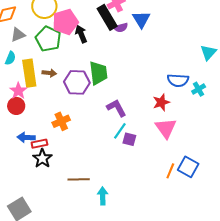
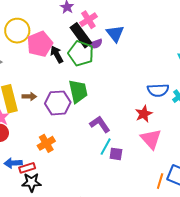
green pentagon: (48, 39) -> (81, 53), moved
black star: (42, 158) -> (31, 182), turned -30

